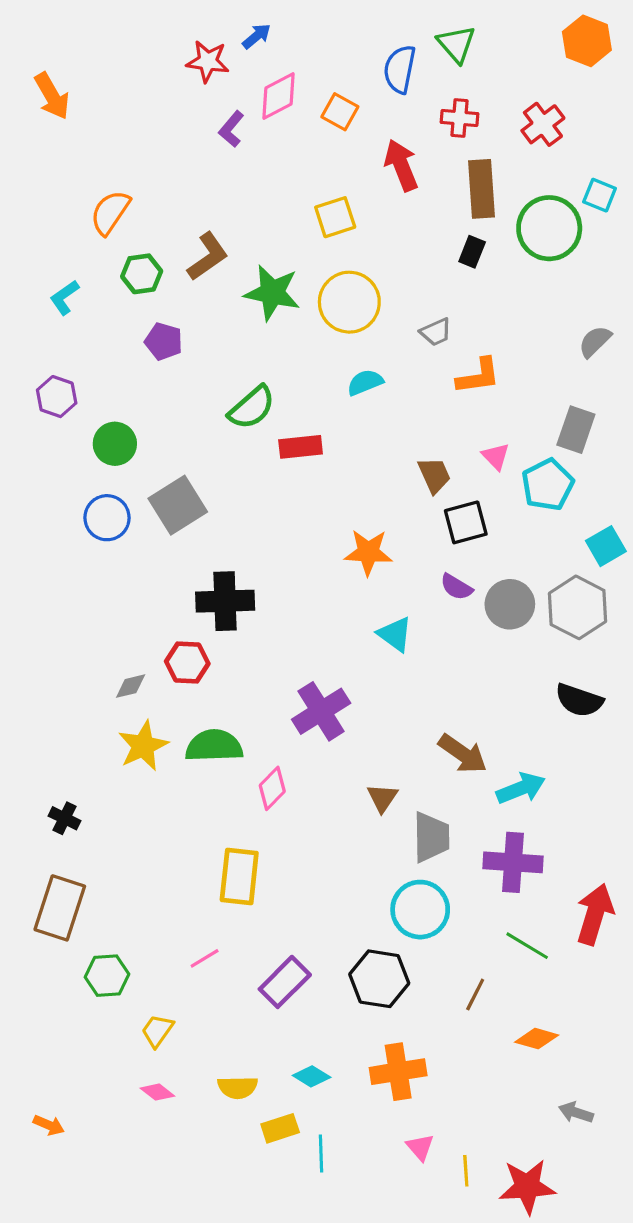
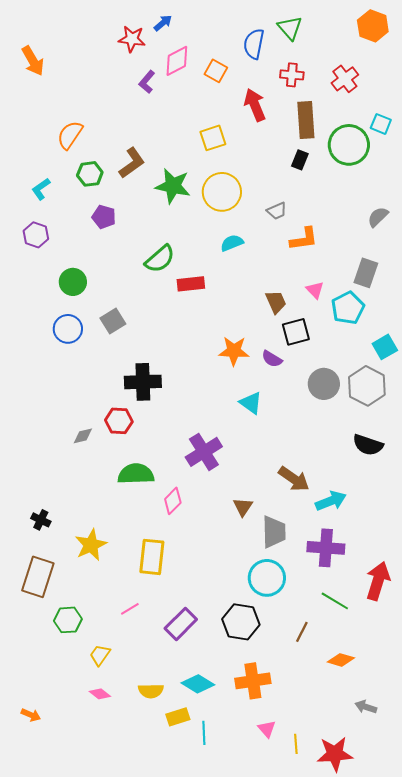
purple hexagon: (57, 397) -> (36, 235), moved
gray square: (178, 505) -> (113, 321), size x0.7
purple semicircle: (456, 587) -> (272, 359), moved
yellow star: (143, 746) -> (91, 545), moved
cyan diamond: (312, 1076) -> (198, 684), size x1.4

